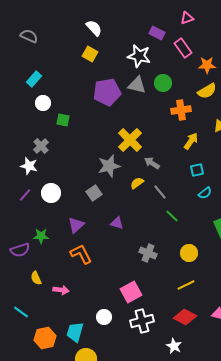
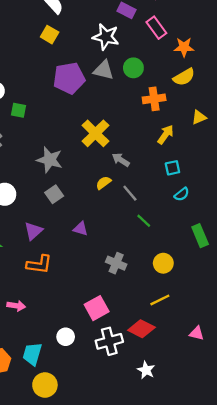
gray star: (109, 166) -> (50, 160), moved, turned 30
orange L-shape: (81, 254) -> (39, 264), turned 125
red diamond: (185, 317) -> (141, 329), moved

